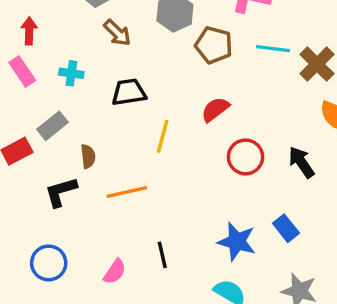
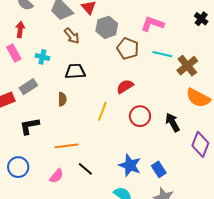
yellow line: (163, 136) -> (102, 111), moved
brown semicircle: (88, 156) -> (62, 99), moved
orange line: (127, 192) -> (67, 146), moved
blue rectangle: (286, 228) -> (159, 169), moved
black line: (162, 255) -> (85, 169), turned -42

